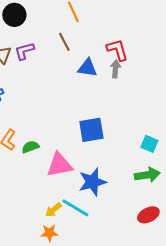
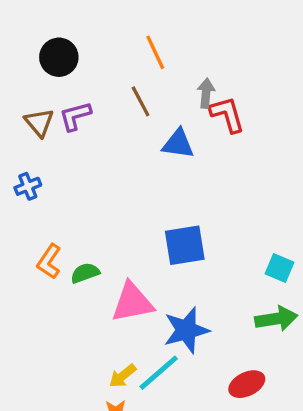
gray arrow: (115, 69) -> (206, 93), moved
cyan line: (75, 208) -> (159, 373), turned -72
red ellipse: (148, 215) -> (247, 384), moved

